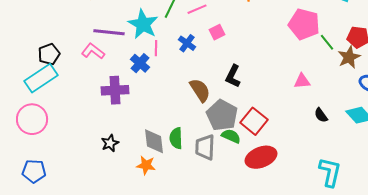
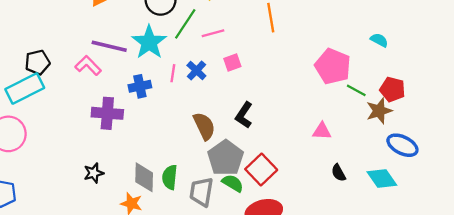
green line: (327, 42) -> (356, 90), turned -30
pink line: (156, 48) -> (173, 73), moved
blue cross: (140, 63) -> (140, 86), turned 30

